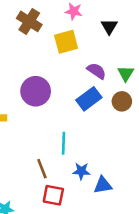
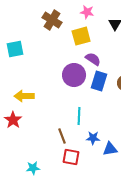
purple semicircle: (96, 71) -> (93, 59), moved
purple circle: (36, 91) -> (74, 75), moved
blue rectangle: (89, 99) -> (99, 81), turned -36

